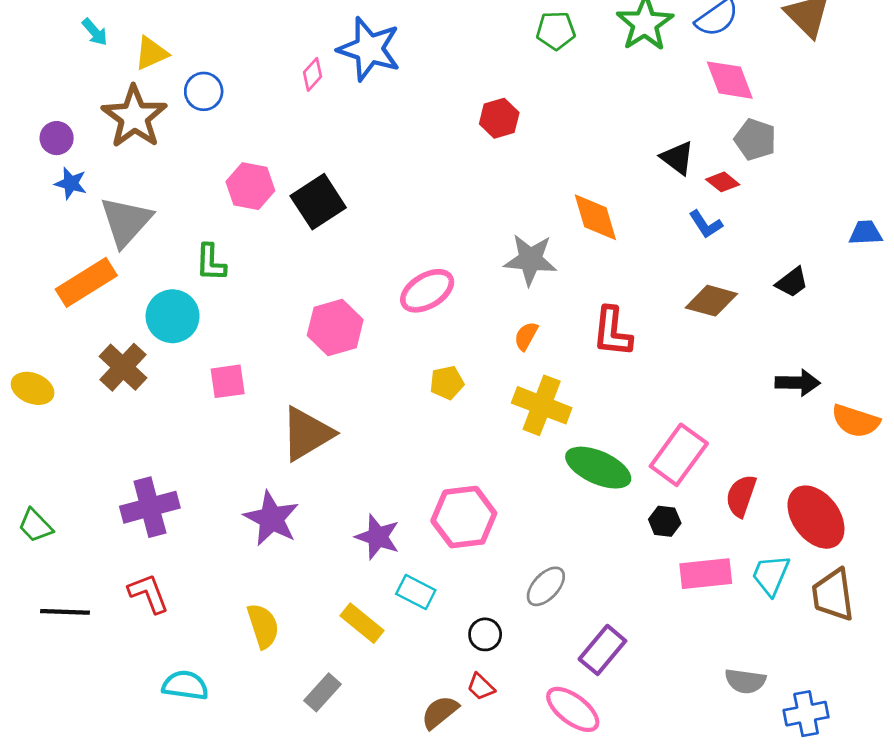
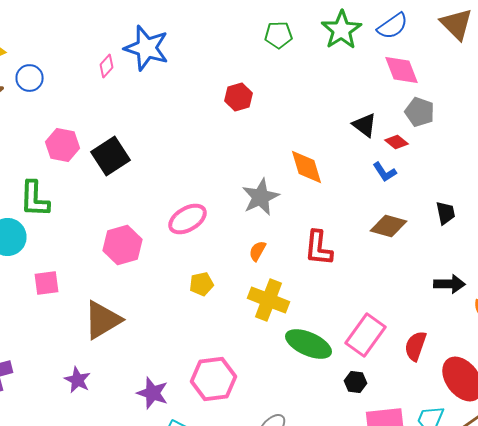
gray star: (530, 260) -> (260, 197), turned -30
green L-shape: (211, 262) -> (34, 199), size x1.4
black trapezoid: (792, 282) -> (446, 213), turned -65
red semicircle: (741, 496) -> (416, 346), moved
purple star: (272, 518) -> (78, 380), size x0.7

